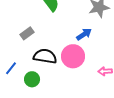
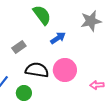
blue arrow: (84, 34) -> (58, 38), moved

